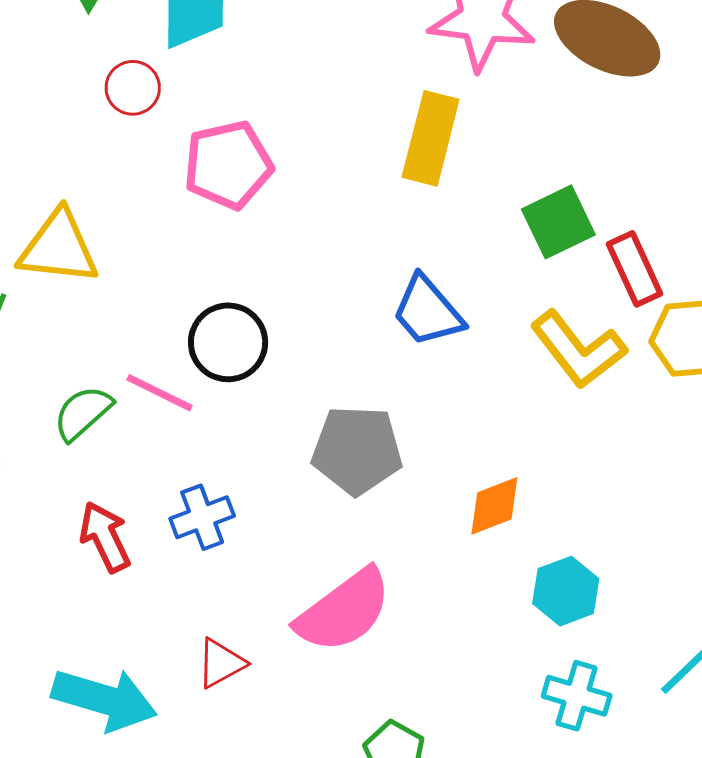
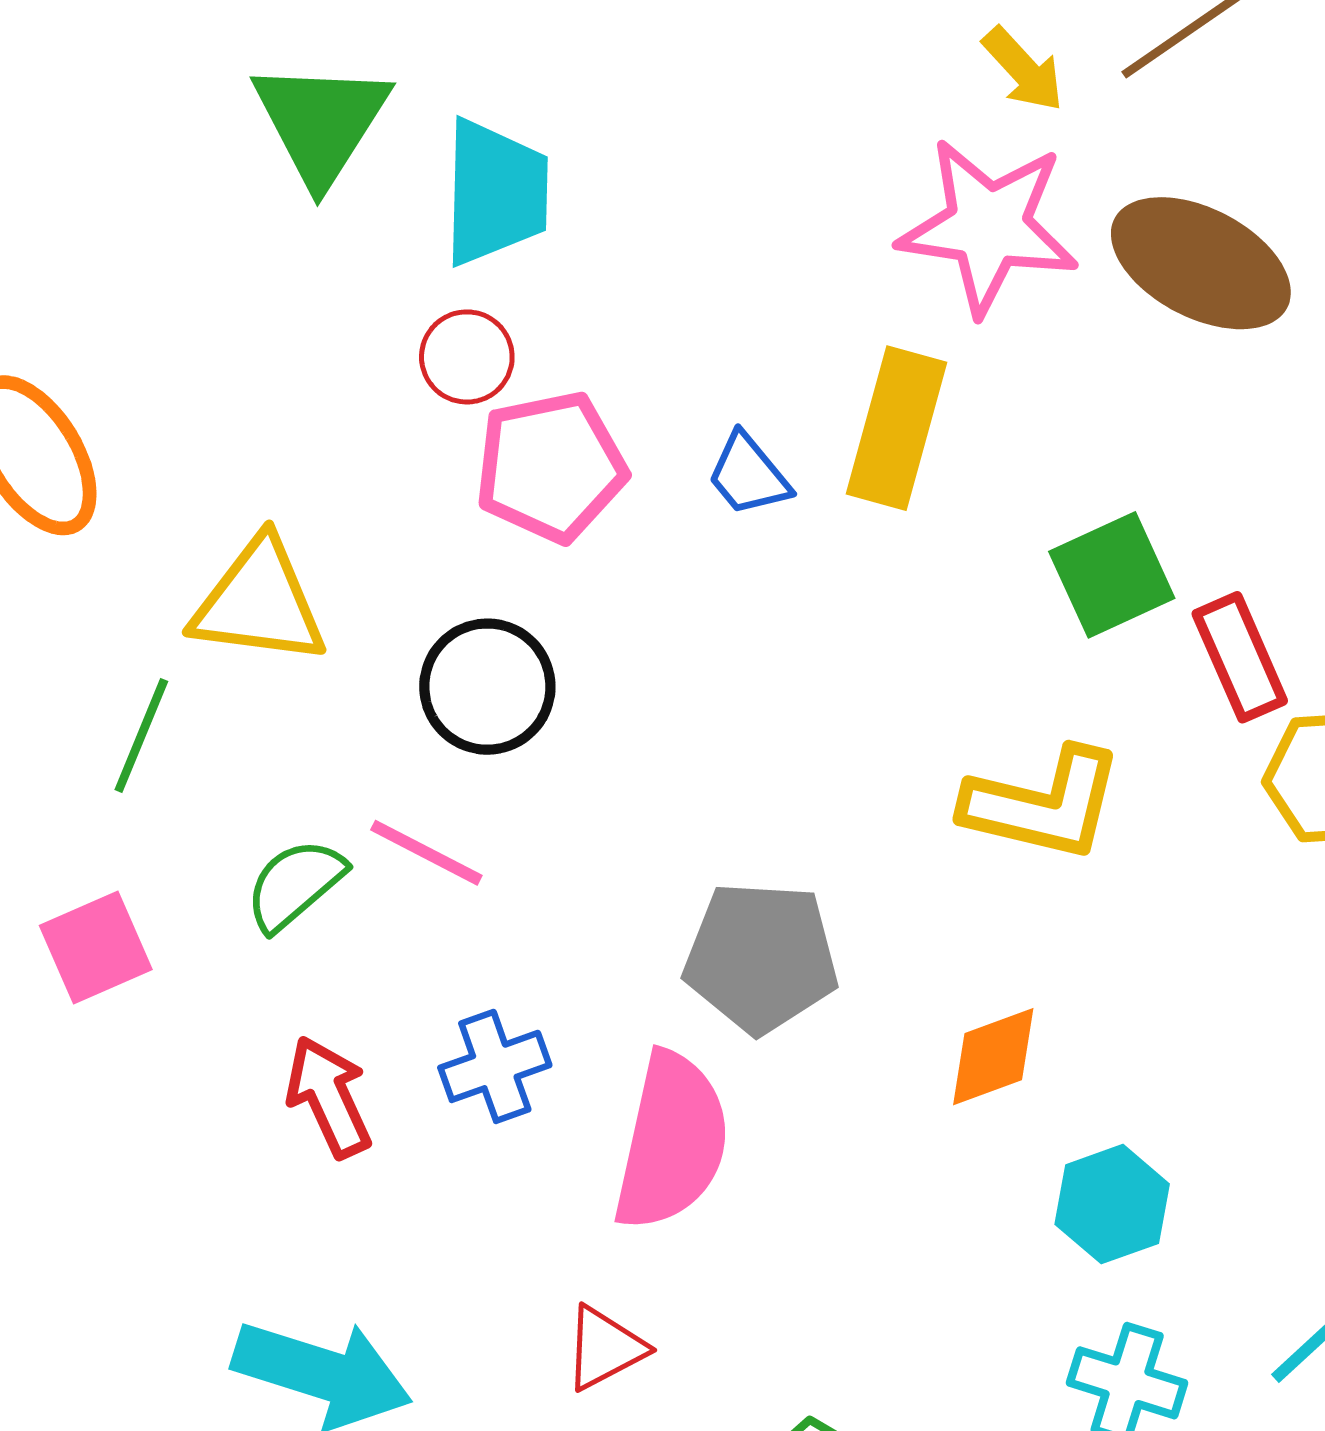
red circle: (133, 88) -> (467, 357), moved
blue trapezoid: (428, 311) -> (748, 475), moved, size x0.7
black circle: (228, 342) -> (487, 687), moved
yellow L-shape: (578, 349) -> (1043, 804), moved, turned -40
pink semicircle: (344, 611) -> (672, 1141), moved, turned -42
red triangle: (221, 663) -> (605, 1348), moved

